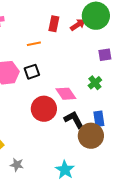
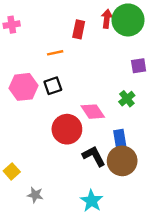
red arrow: (78, 25) -> (107, 19), moved, turned -49
blue rectangle: (99, 119) -> (120, 139), moved
black L-shape: (74, 120) -> (94, 156), moved

